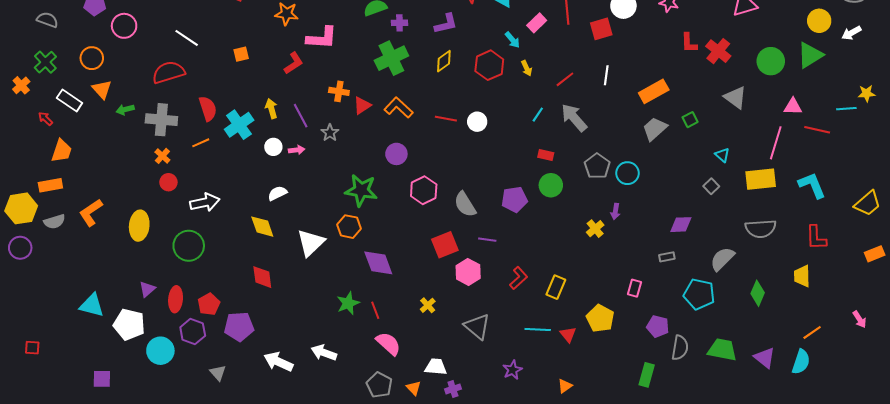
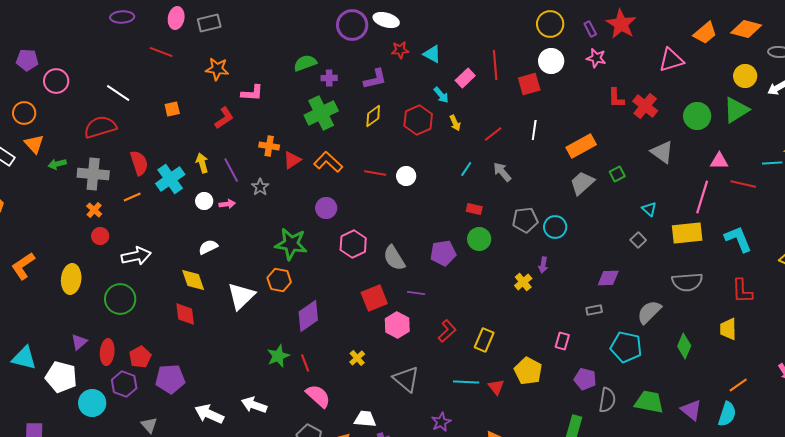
pink L-shape: (322, 38) -> (252, 93), size x0.7
gray arrow: (574, 118) -> (502, 172), size x0.7
gray pentagon: (597, 166) -> (525, 220), turned 30
purple diamond: (378, 263) -> (308, 316), turned 76
red diamond: (262, 277) -> (185, 314), moved

